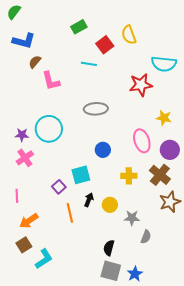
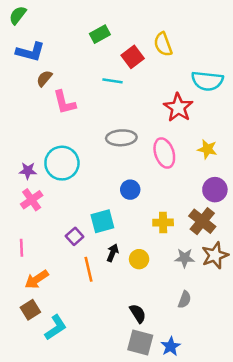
red star: (141, 85) -> (178, 107), turned -30
pink ellipse: (142, 141) -> (164, 153), moved
gray star: (132, 218) -> (185, 258), moved
black semicircle: (109, 248) -> (138, 314), turned 133

